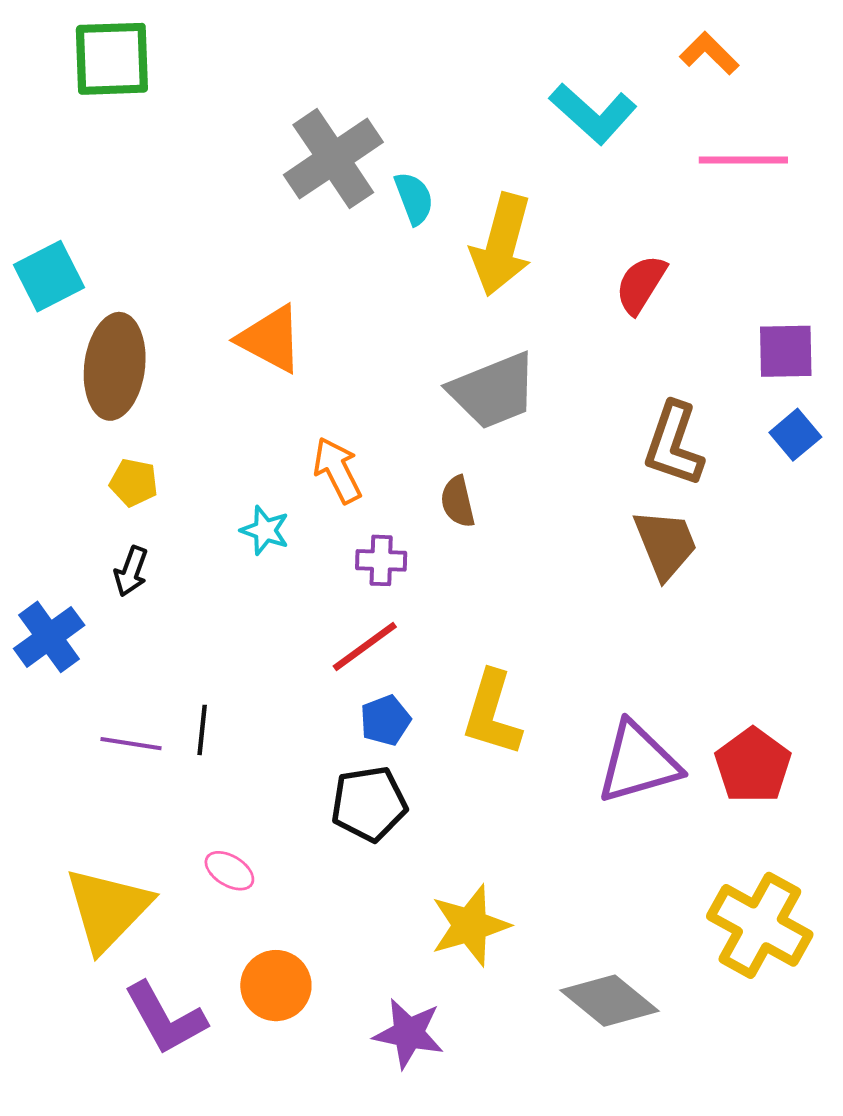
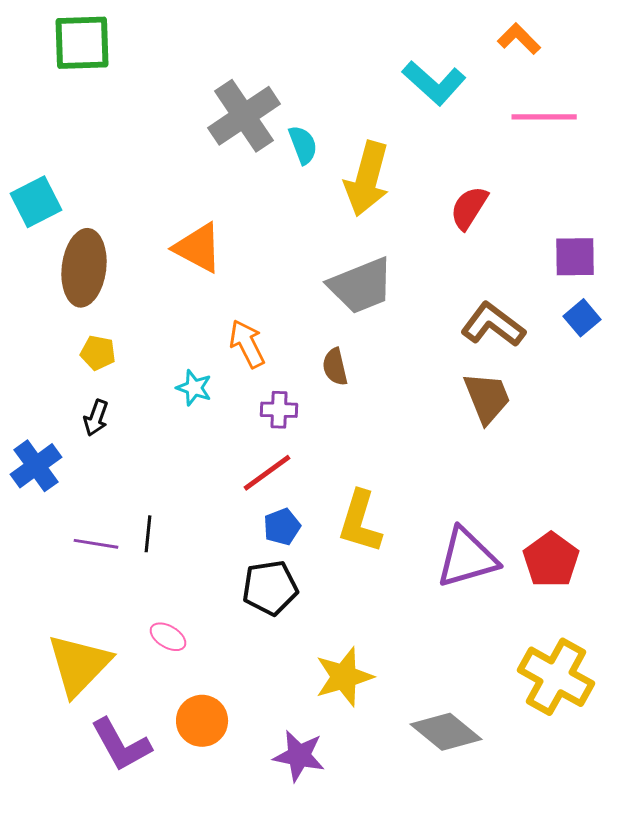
brown L-shape: (674, 444) -> (493, 325), turned 108

